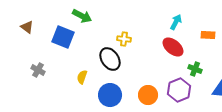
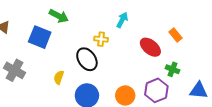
cyan arrow: (176, 22) -> (122, 20), moved
orange rectangle: (208, 35) -> (176, 35), moved, turned 48
gray cross: (38, 70) -> (14, 70), size x1.5

